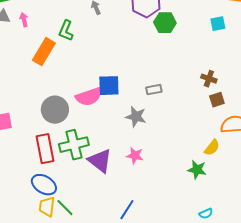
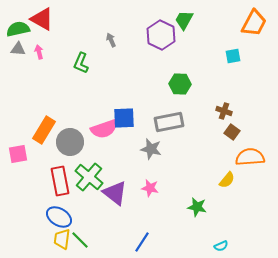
green hexagon: (165, 23) -> (180, 84), moved
orange rectangle: (44, 52) -> (44, 130), moved
gray rectangle: (154, 90) -> (169, 122), size x1.8
brown square: (217, 100) -> (232, 132), turned -35
green cross: (74, 145) -> (89, 177), turned -36
green star: (197, 170) -> (197, 207), moved

